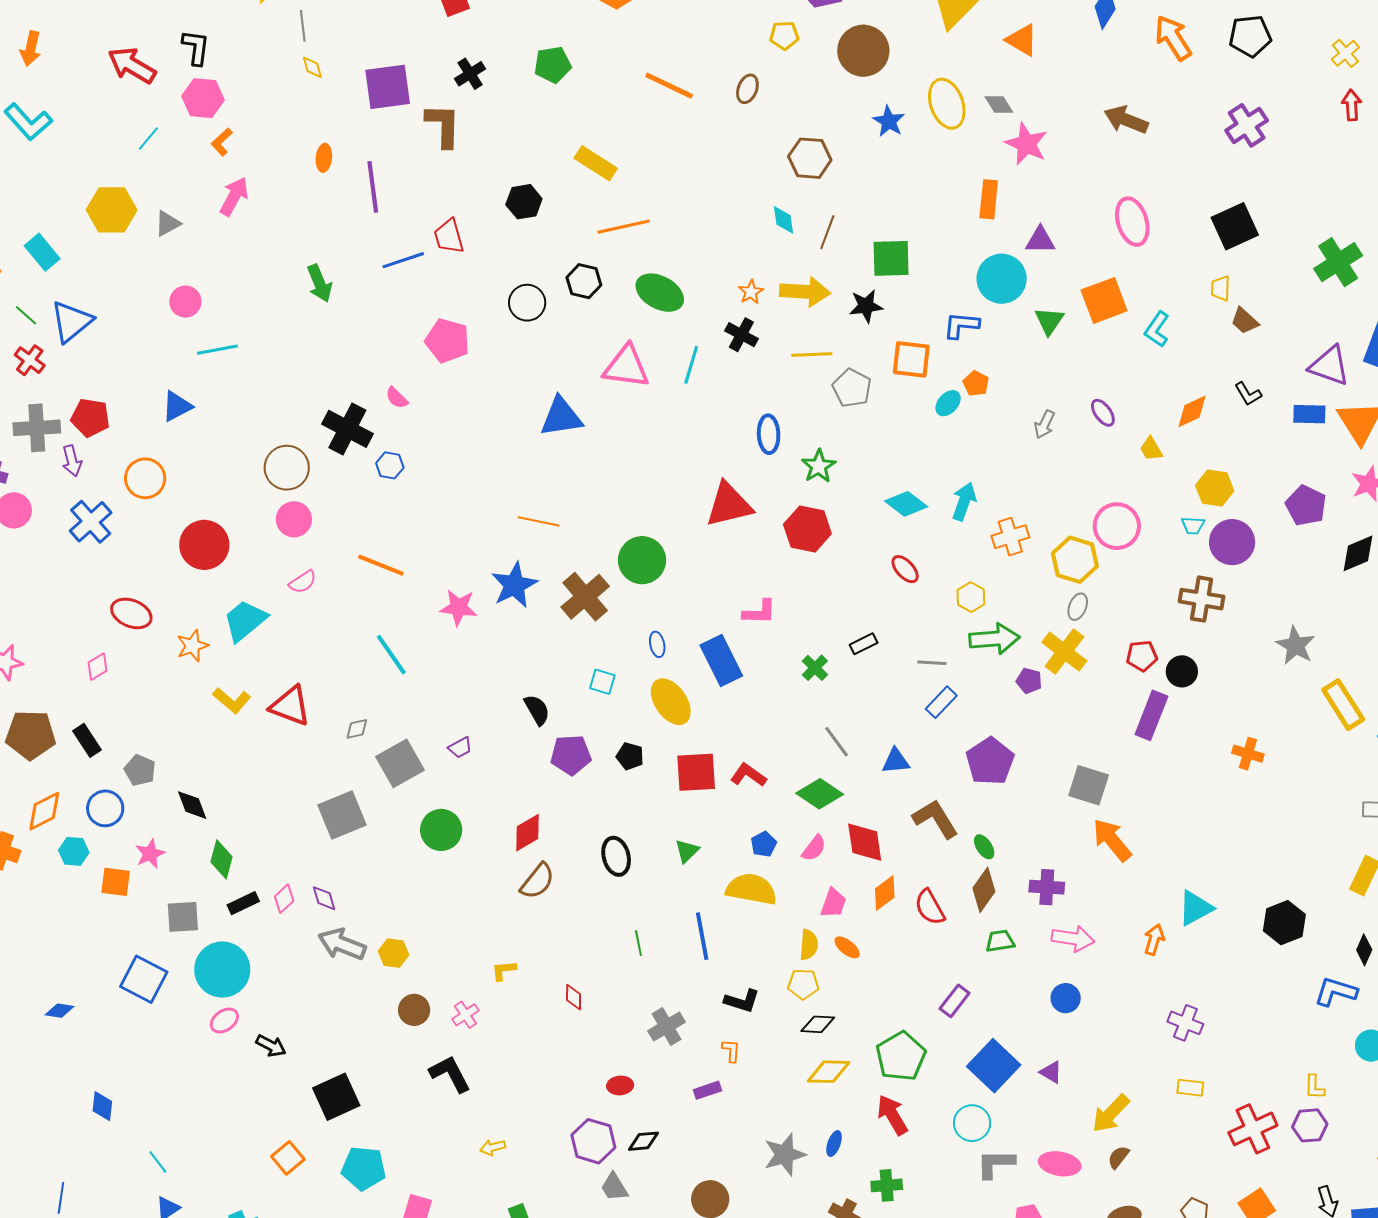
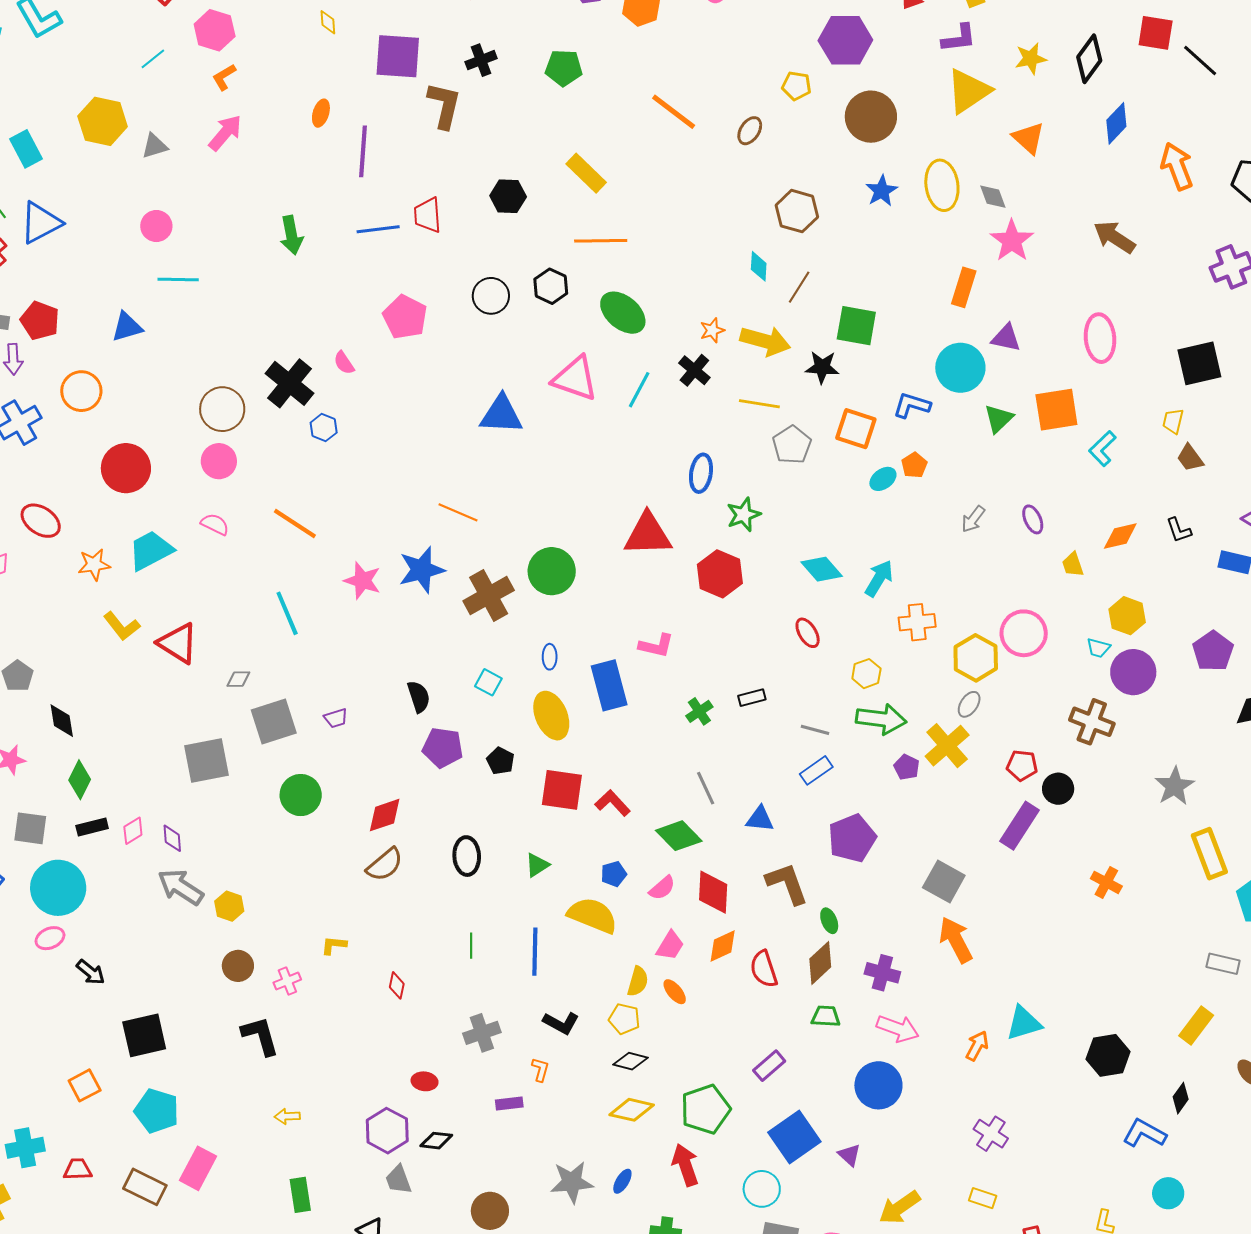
pink semicircle: (303, 582) -> (215, 524), turned -132
blue circle: (1066, 998) -> (878, 1085), size x1.6

